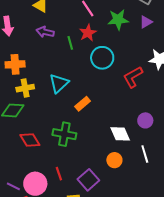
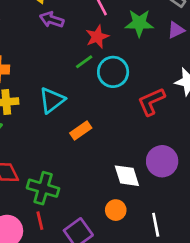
purple arrow: (45, 32) -> (52, 20), moved
green line: (70, 43) -> (84, 62), moved, turned 64
purple circle: (145, 120) -> (162, 161), size x1.5
green cross: (64, 134) -> (43, 188), moved
white line: (145, 154) -> (156, 225), moved

